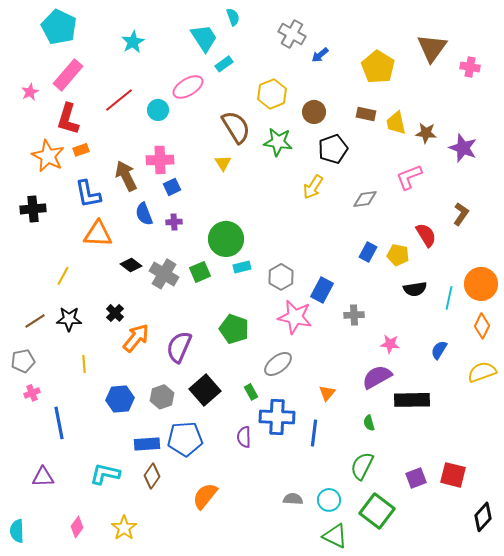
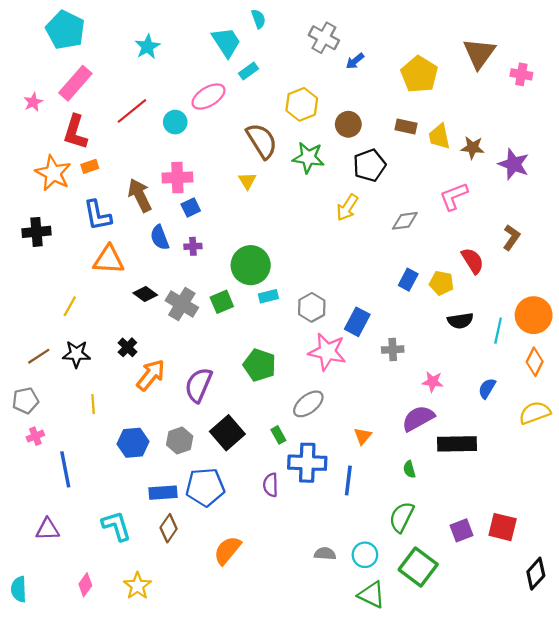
cyan L-shape: (105, 474) -> (116, 526), turned 60

